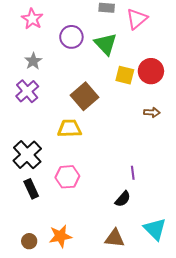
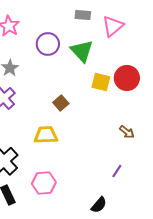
brown square: (85, 96) -> (61, 103), size x0.6
brown arrow: (152, 112) -> (127, 132), moved, turned 35
purple line: (133, 173) -> (117, 171), moved, turned 40

